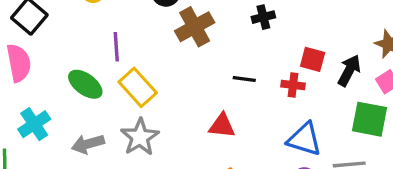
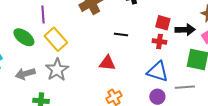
black arrow: (349, 70) -> (185, 30), turned 60
red cross: (293, 85) -> (159, 41), moved

